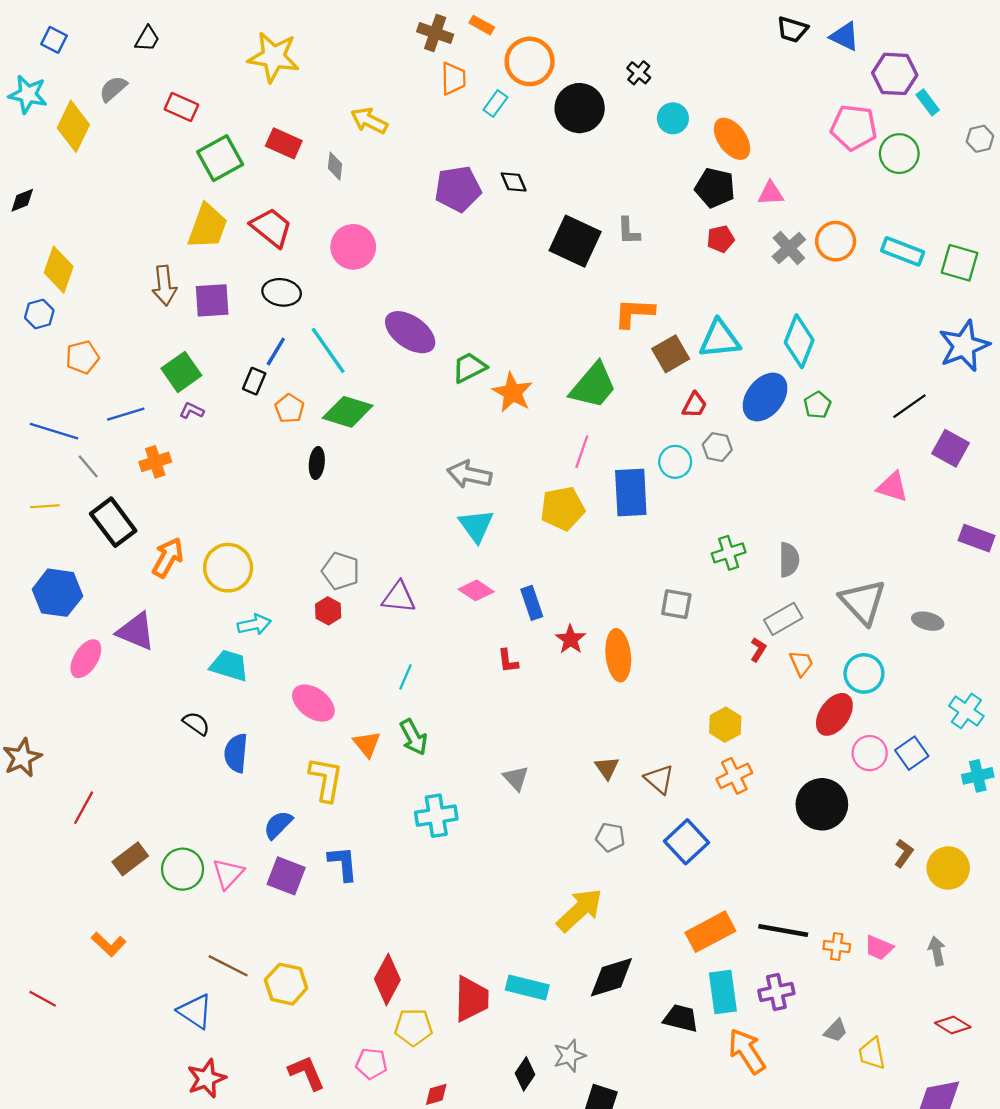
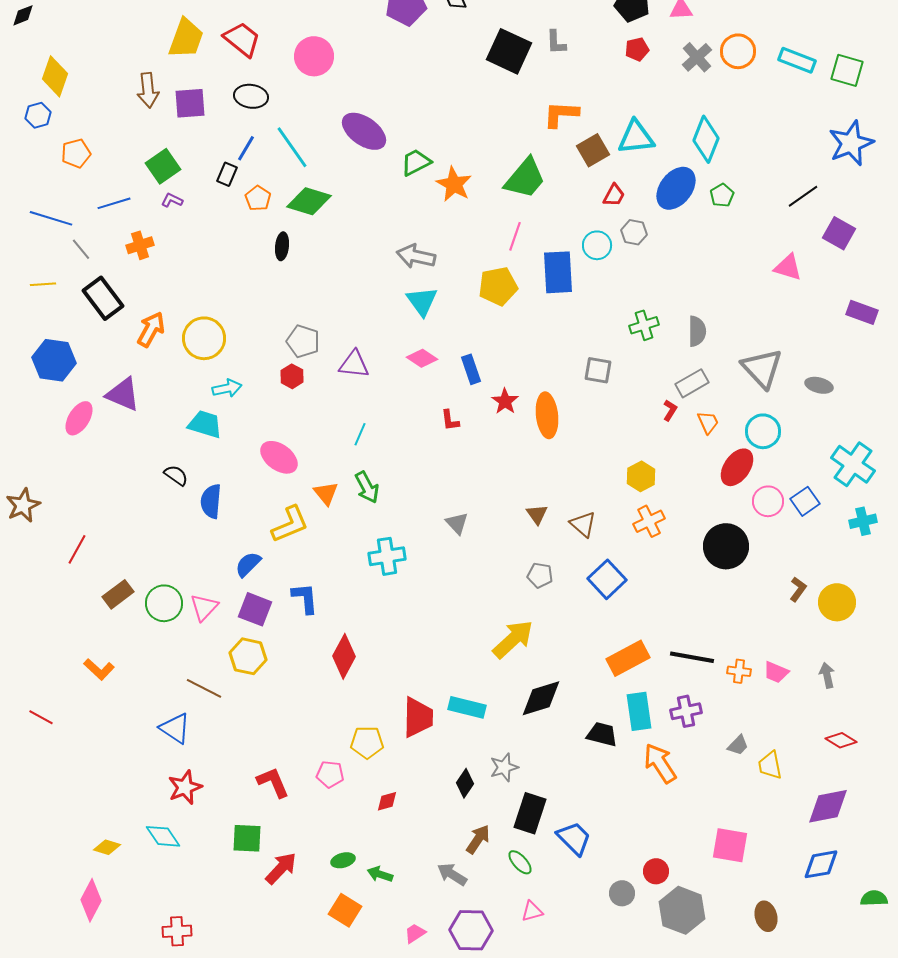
cyan cross: (966, 711) -> (853, 464), size x1.4
yellow L-shape: (326, 779) -> (290, 524), turned 57
red diamond: (387, 979) -> (344, 656), moved
yellow hexagon: (286, 984) -> (248, 656), moved

